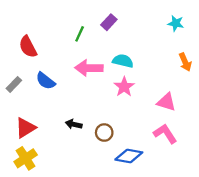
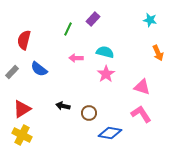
red semicircle: (28, 47) -> (24, 40), turned 42
pink arrow: (89, 68) -> (76, 58), size x0.6
yellow cross: (26, 158) -> (22, 135), turned -30

